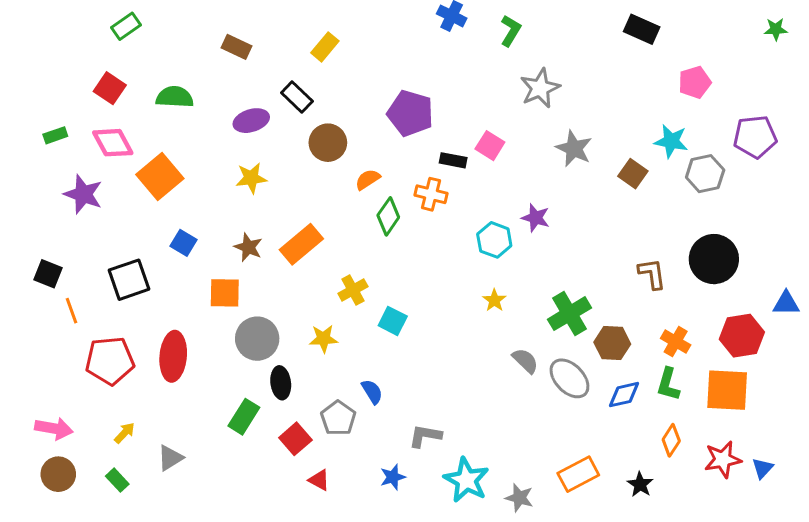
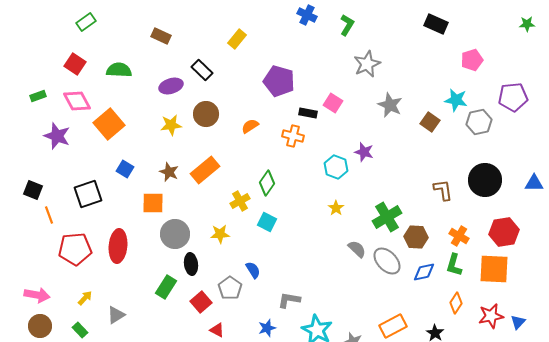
yellow rectangle: (325, 47) -> (237, 39), moved
brown circle: (328, 143) -> (206, 114), moved
green diamond: (388, 216) -> (267, 183), moved
blue triangle: (786, 303) -> (534, 183), moved

